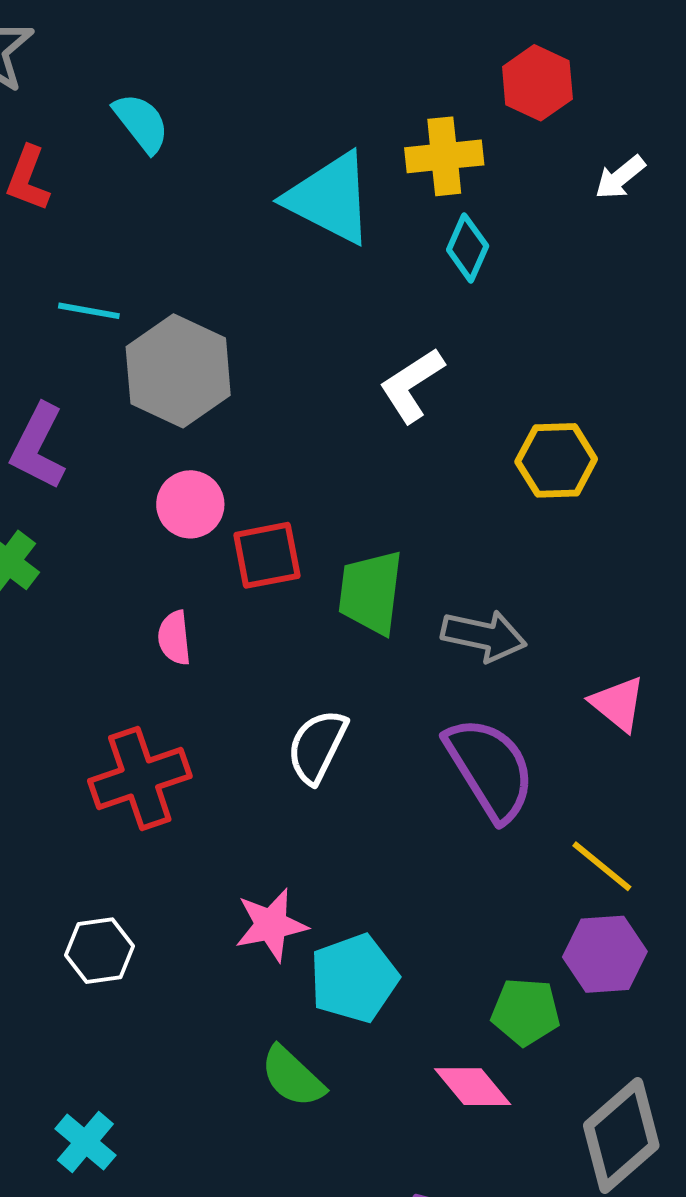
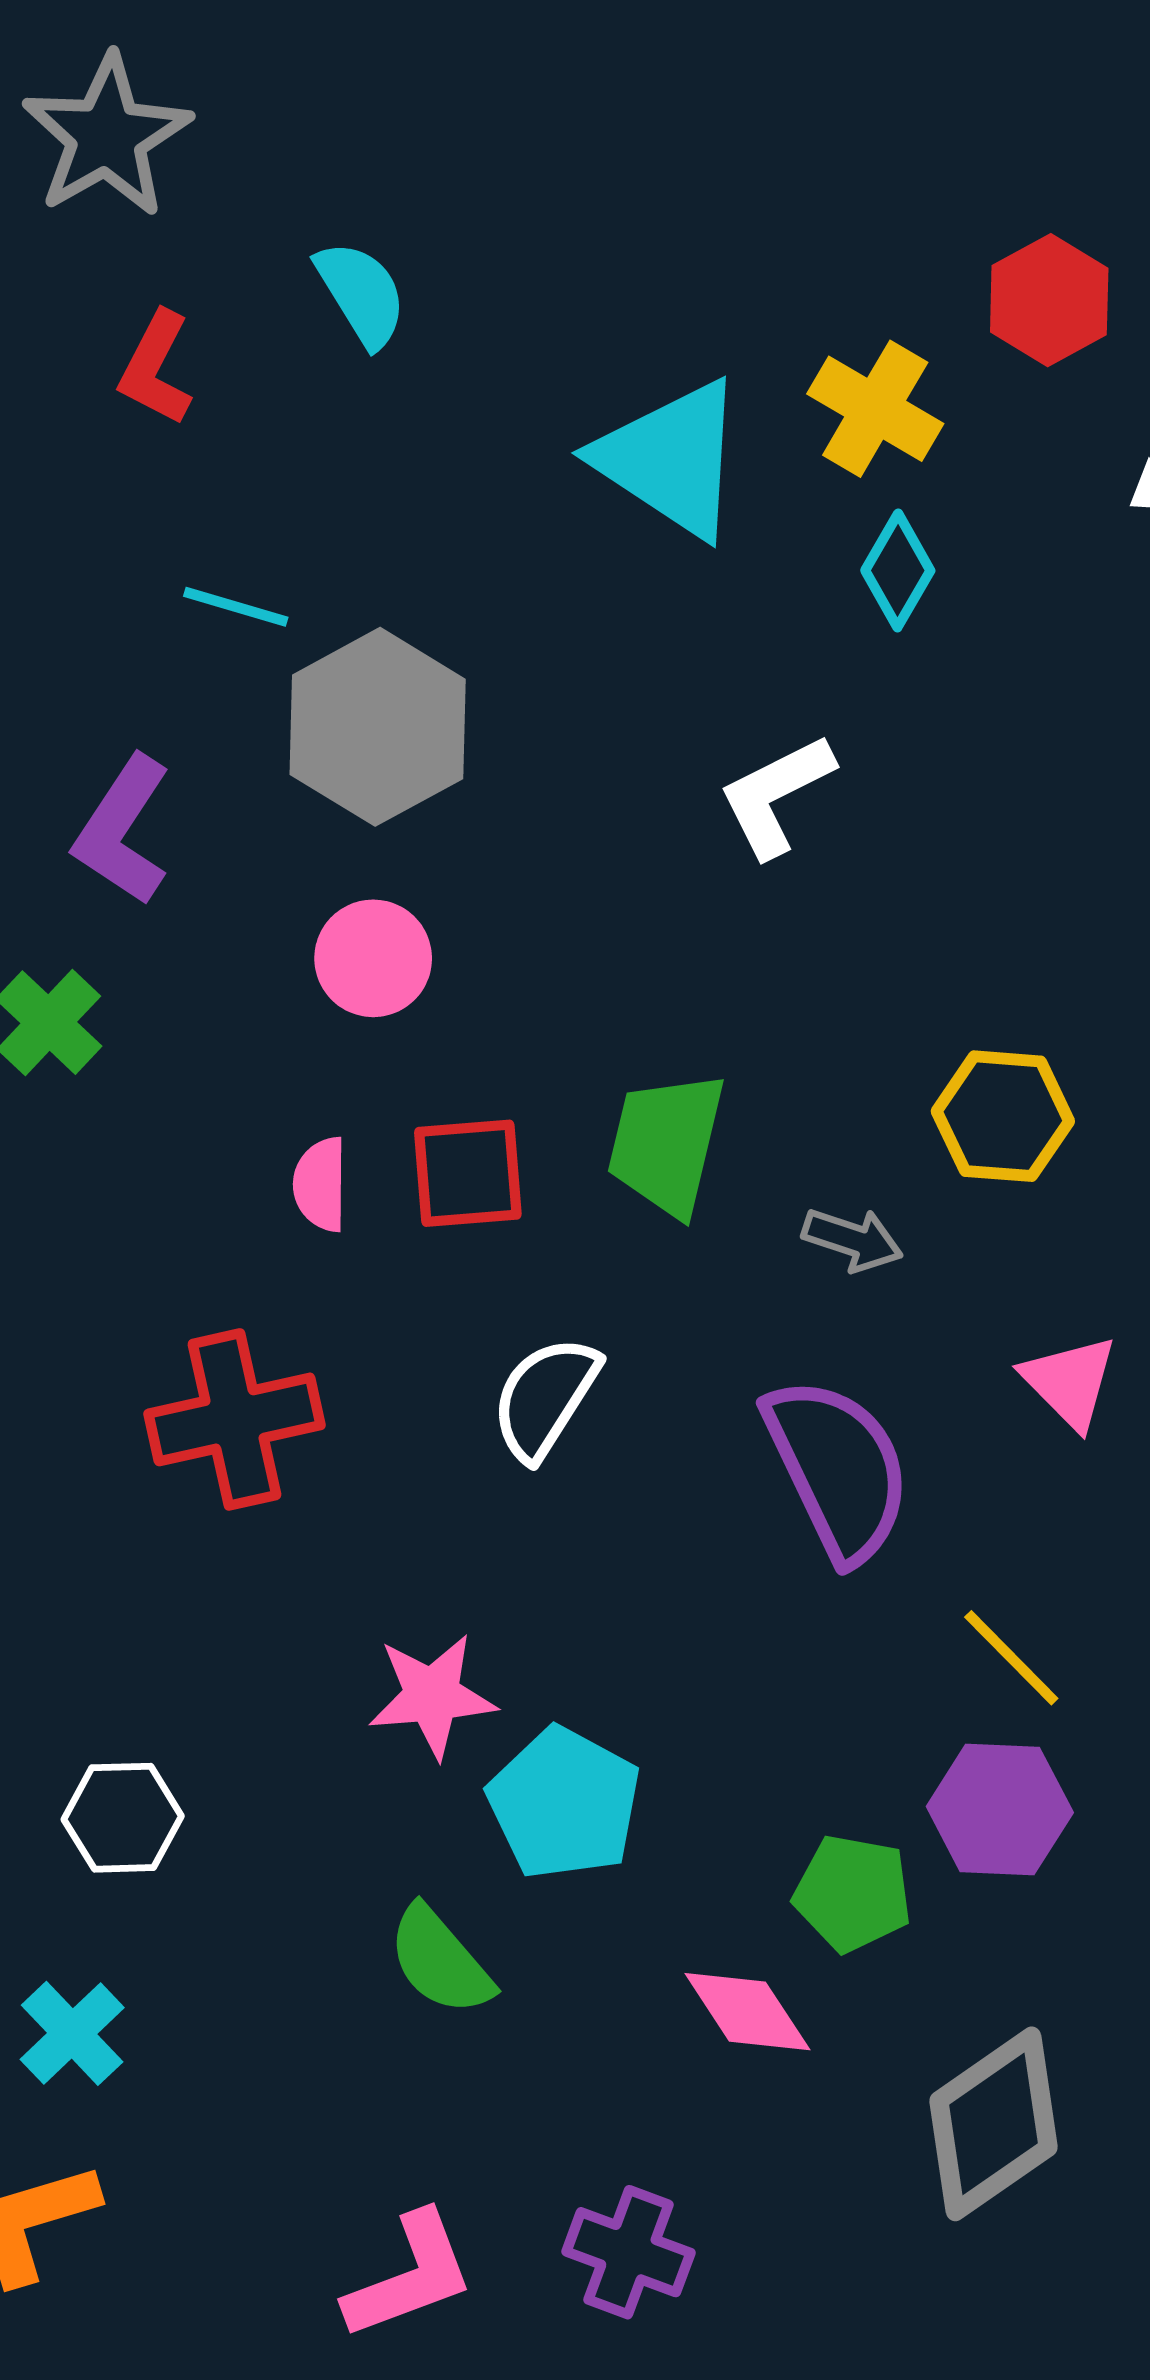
yellow cross: (444, 156) -> (875, 409), turned 30
yellow hexagon: (556, 460) -> (1003, 1116), moved
red square: (267, 555) -> (468, 1173), moved
gray arrow: (484, 636) -> (852, 1240), size x0.7
white hexagon: (99, 951) -> (123, 1818), moved
cyan pentagon: (354, 978) -> (564, 1803), turned -30

